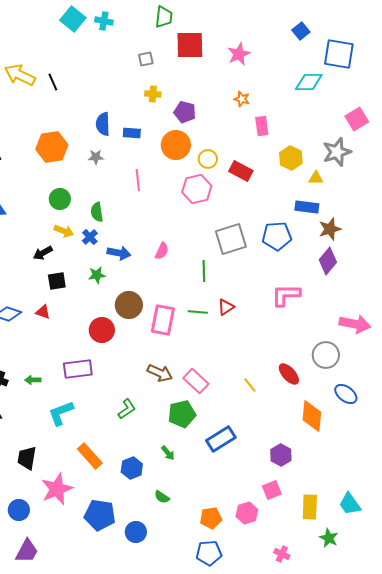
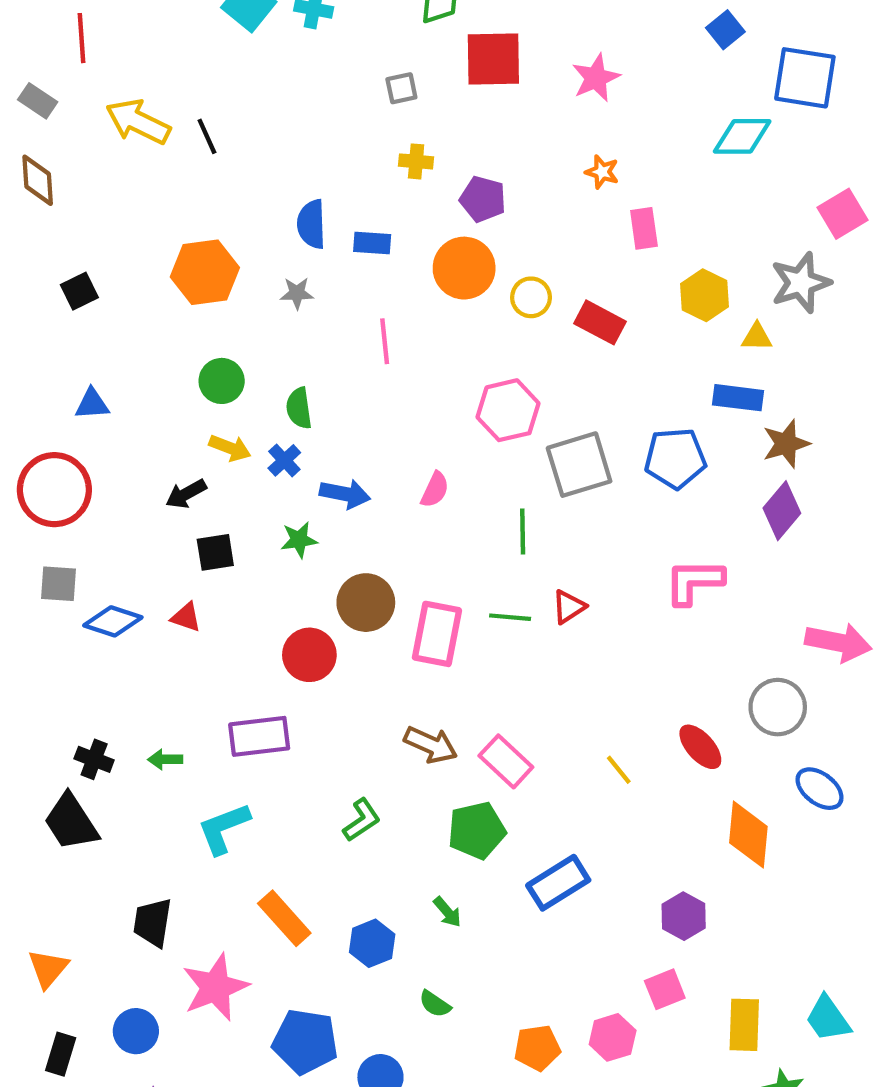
pink hexagon: (197, 189) -> (508, 410), moved

